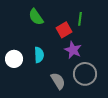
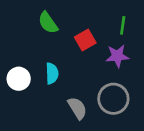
green line: (80, 19) -> (123, 25), moved
purple star: (73, 50) -> (117, 56), moved, turned -30

